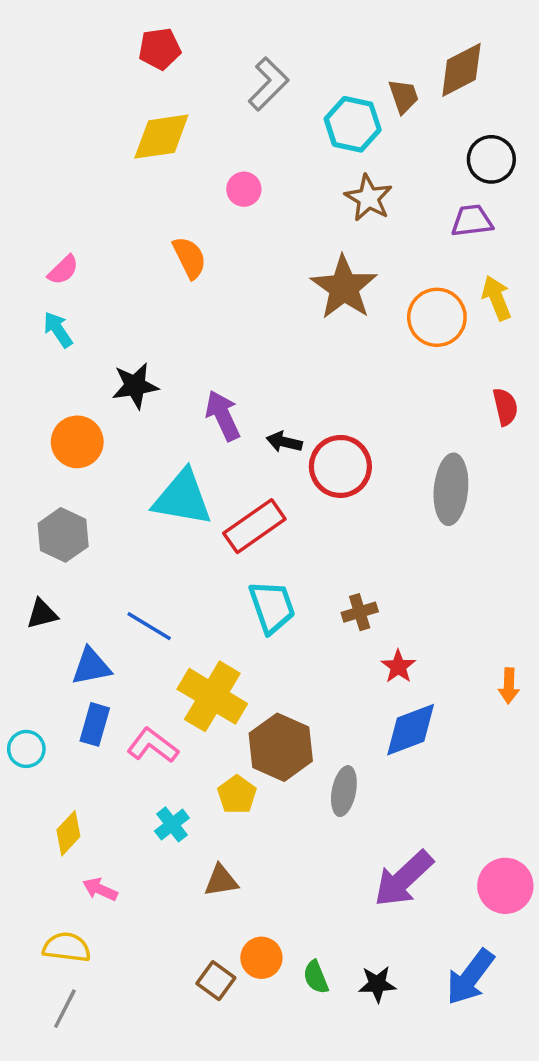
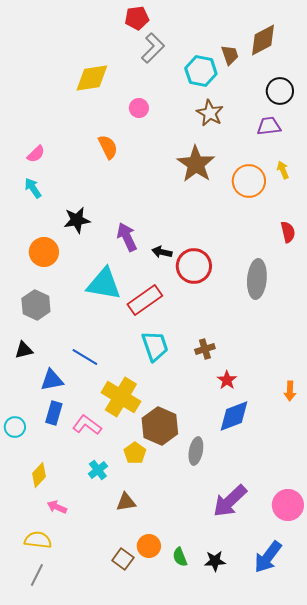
red pentagon: (160, 49) -> (137, 18), moved
yellow arrow: (497, 298) -> (283, 170), size x0.7

